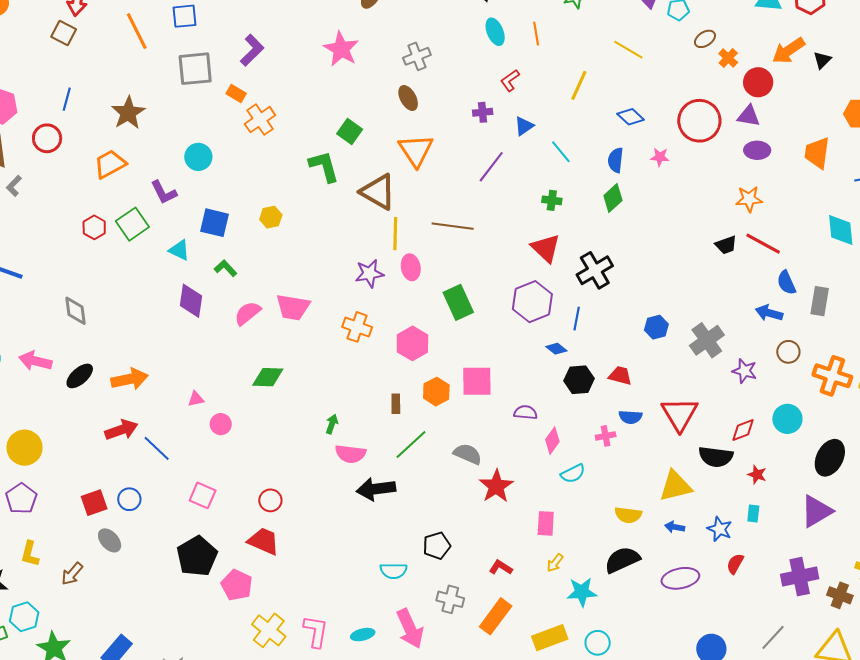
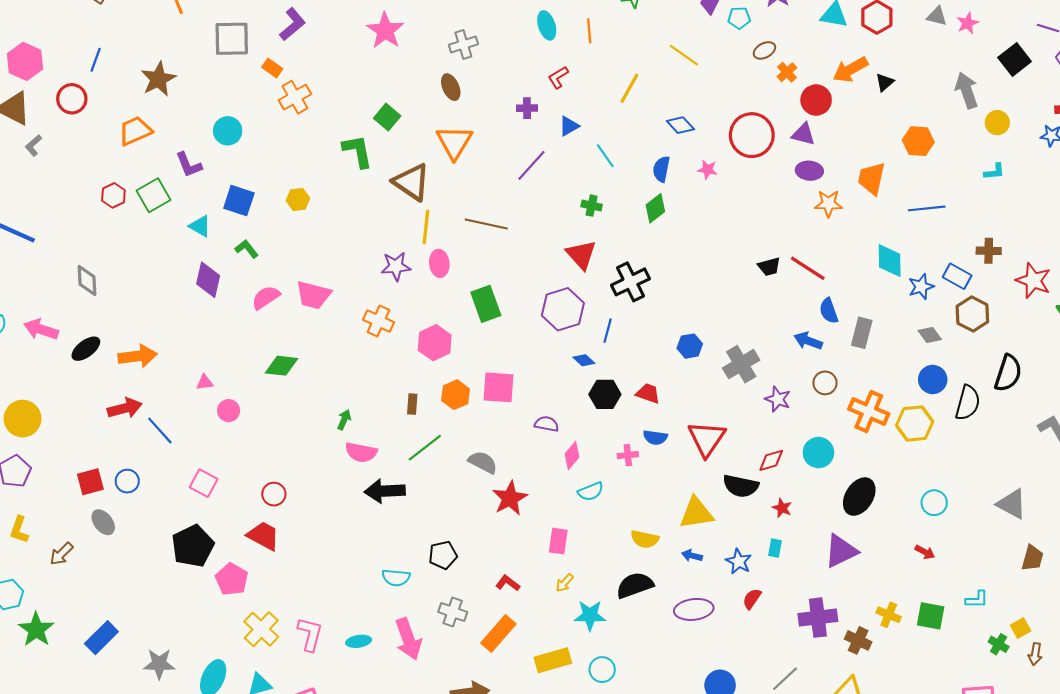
orange star: (749, 199) -> (828, 204), moved

